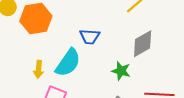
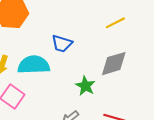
cyan semicircle: (68, 63) -> (34, 65), turned -140

